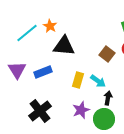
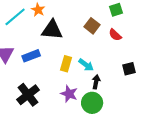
brown square: (107, 54) -> (92, 26), moved
purple star: (81, 110) -> (69, 94), turned -30

